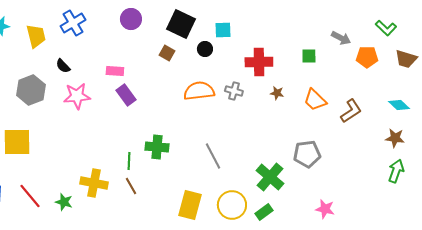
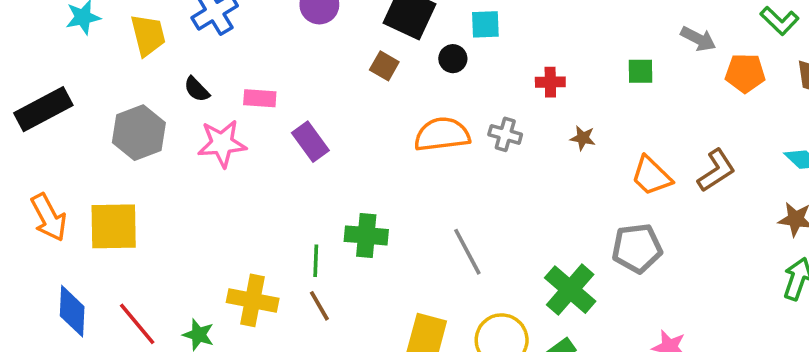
red cross: (259, 62) -> (550, 82), size x0.6
pink rectangle: (115, 71) -> (260, 98), moved
orange trapezoid: (315, 100) -> (651, 176), moved

